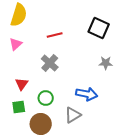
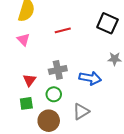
pink triangle: (16, 44) -> (23, 40), turned -32
gray cross: (50, 63) -> (58, 70), moved, turned 36
blue arrow: (87, 94) -> (90, 78), moved

